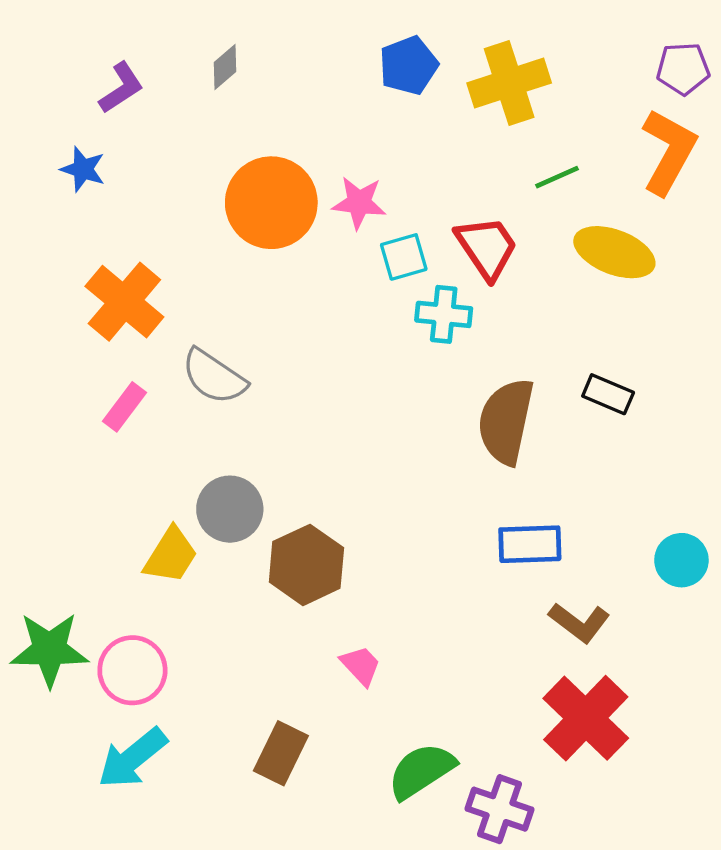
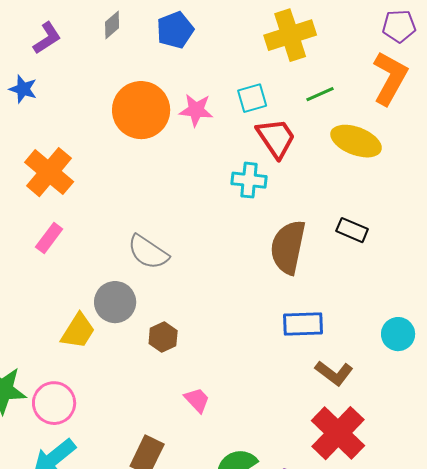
blue pentagon: (409, 65) -> (175, 30), moved
cyan square: (404, 257) -> (252, 98), moved
gray semicircle: (214, 377) -> (148, 252), moved
brown hexagon: (306, 565) -> (163, 337), size x0.6

